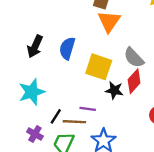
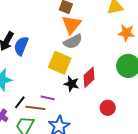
blue semicircle: (67, 48) -> (21, 46), moved
gray semicircle: (134, 58) -> (73, 42), moved, turned -78

